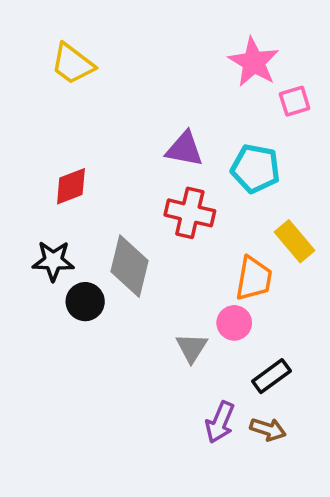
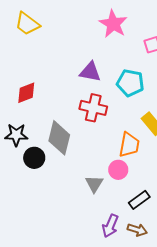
pink star: (254, 62) -> (113, 24), moved

